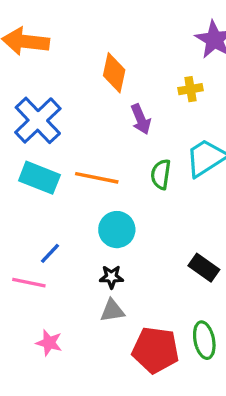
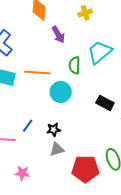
cyan circle: (117, 230) -> (61, 92), moved
blue line: (50, 253) -> (28, 126), moved
black rectangle: (204, 268) -> (105, 103), moved

